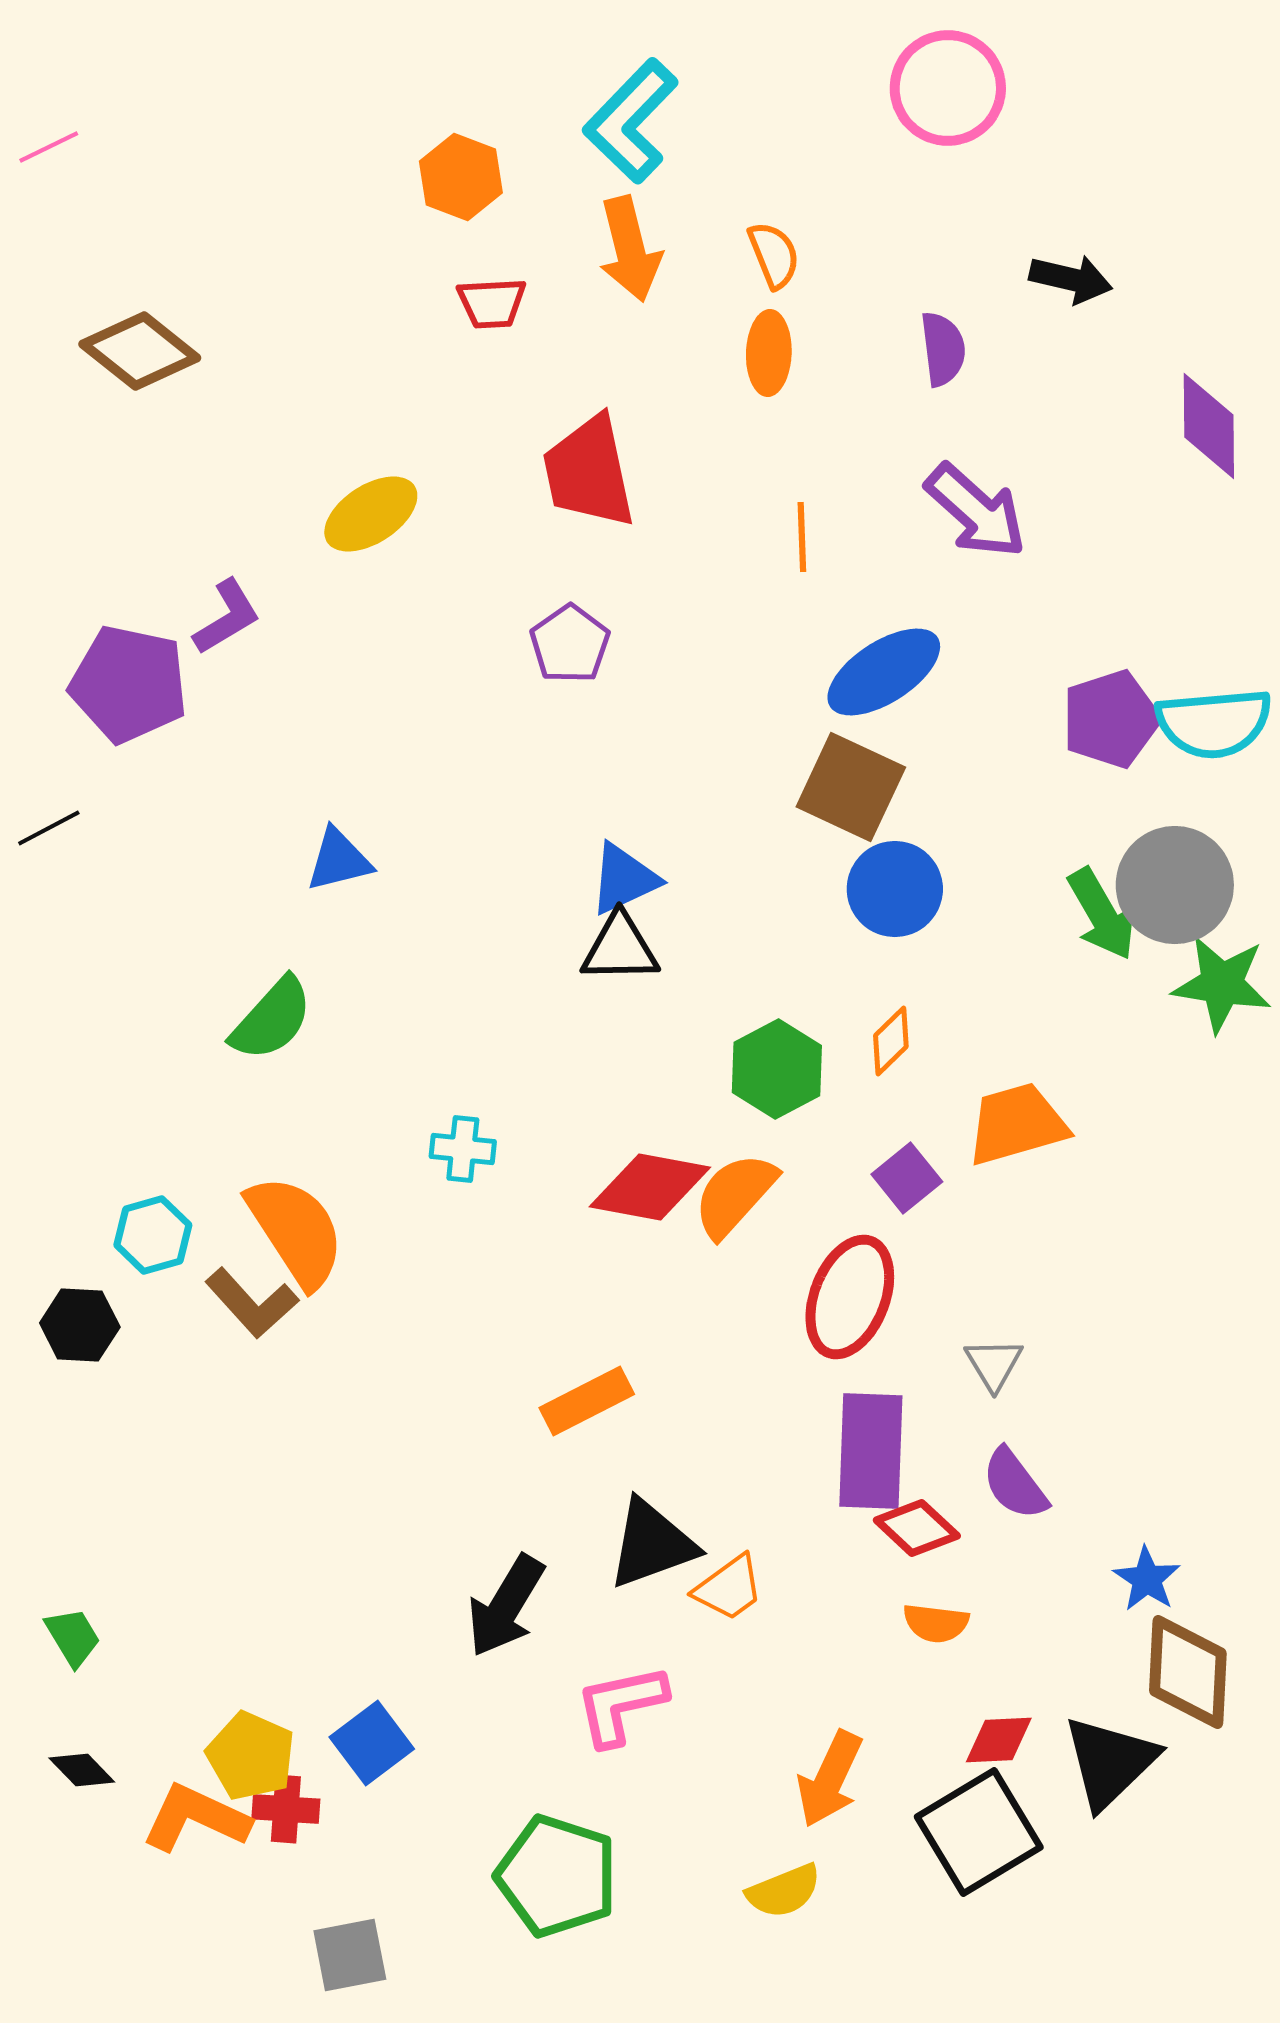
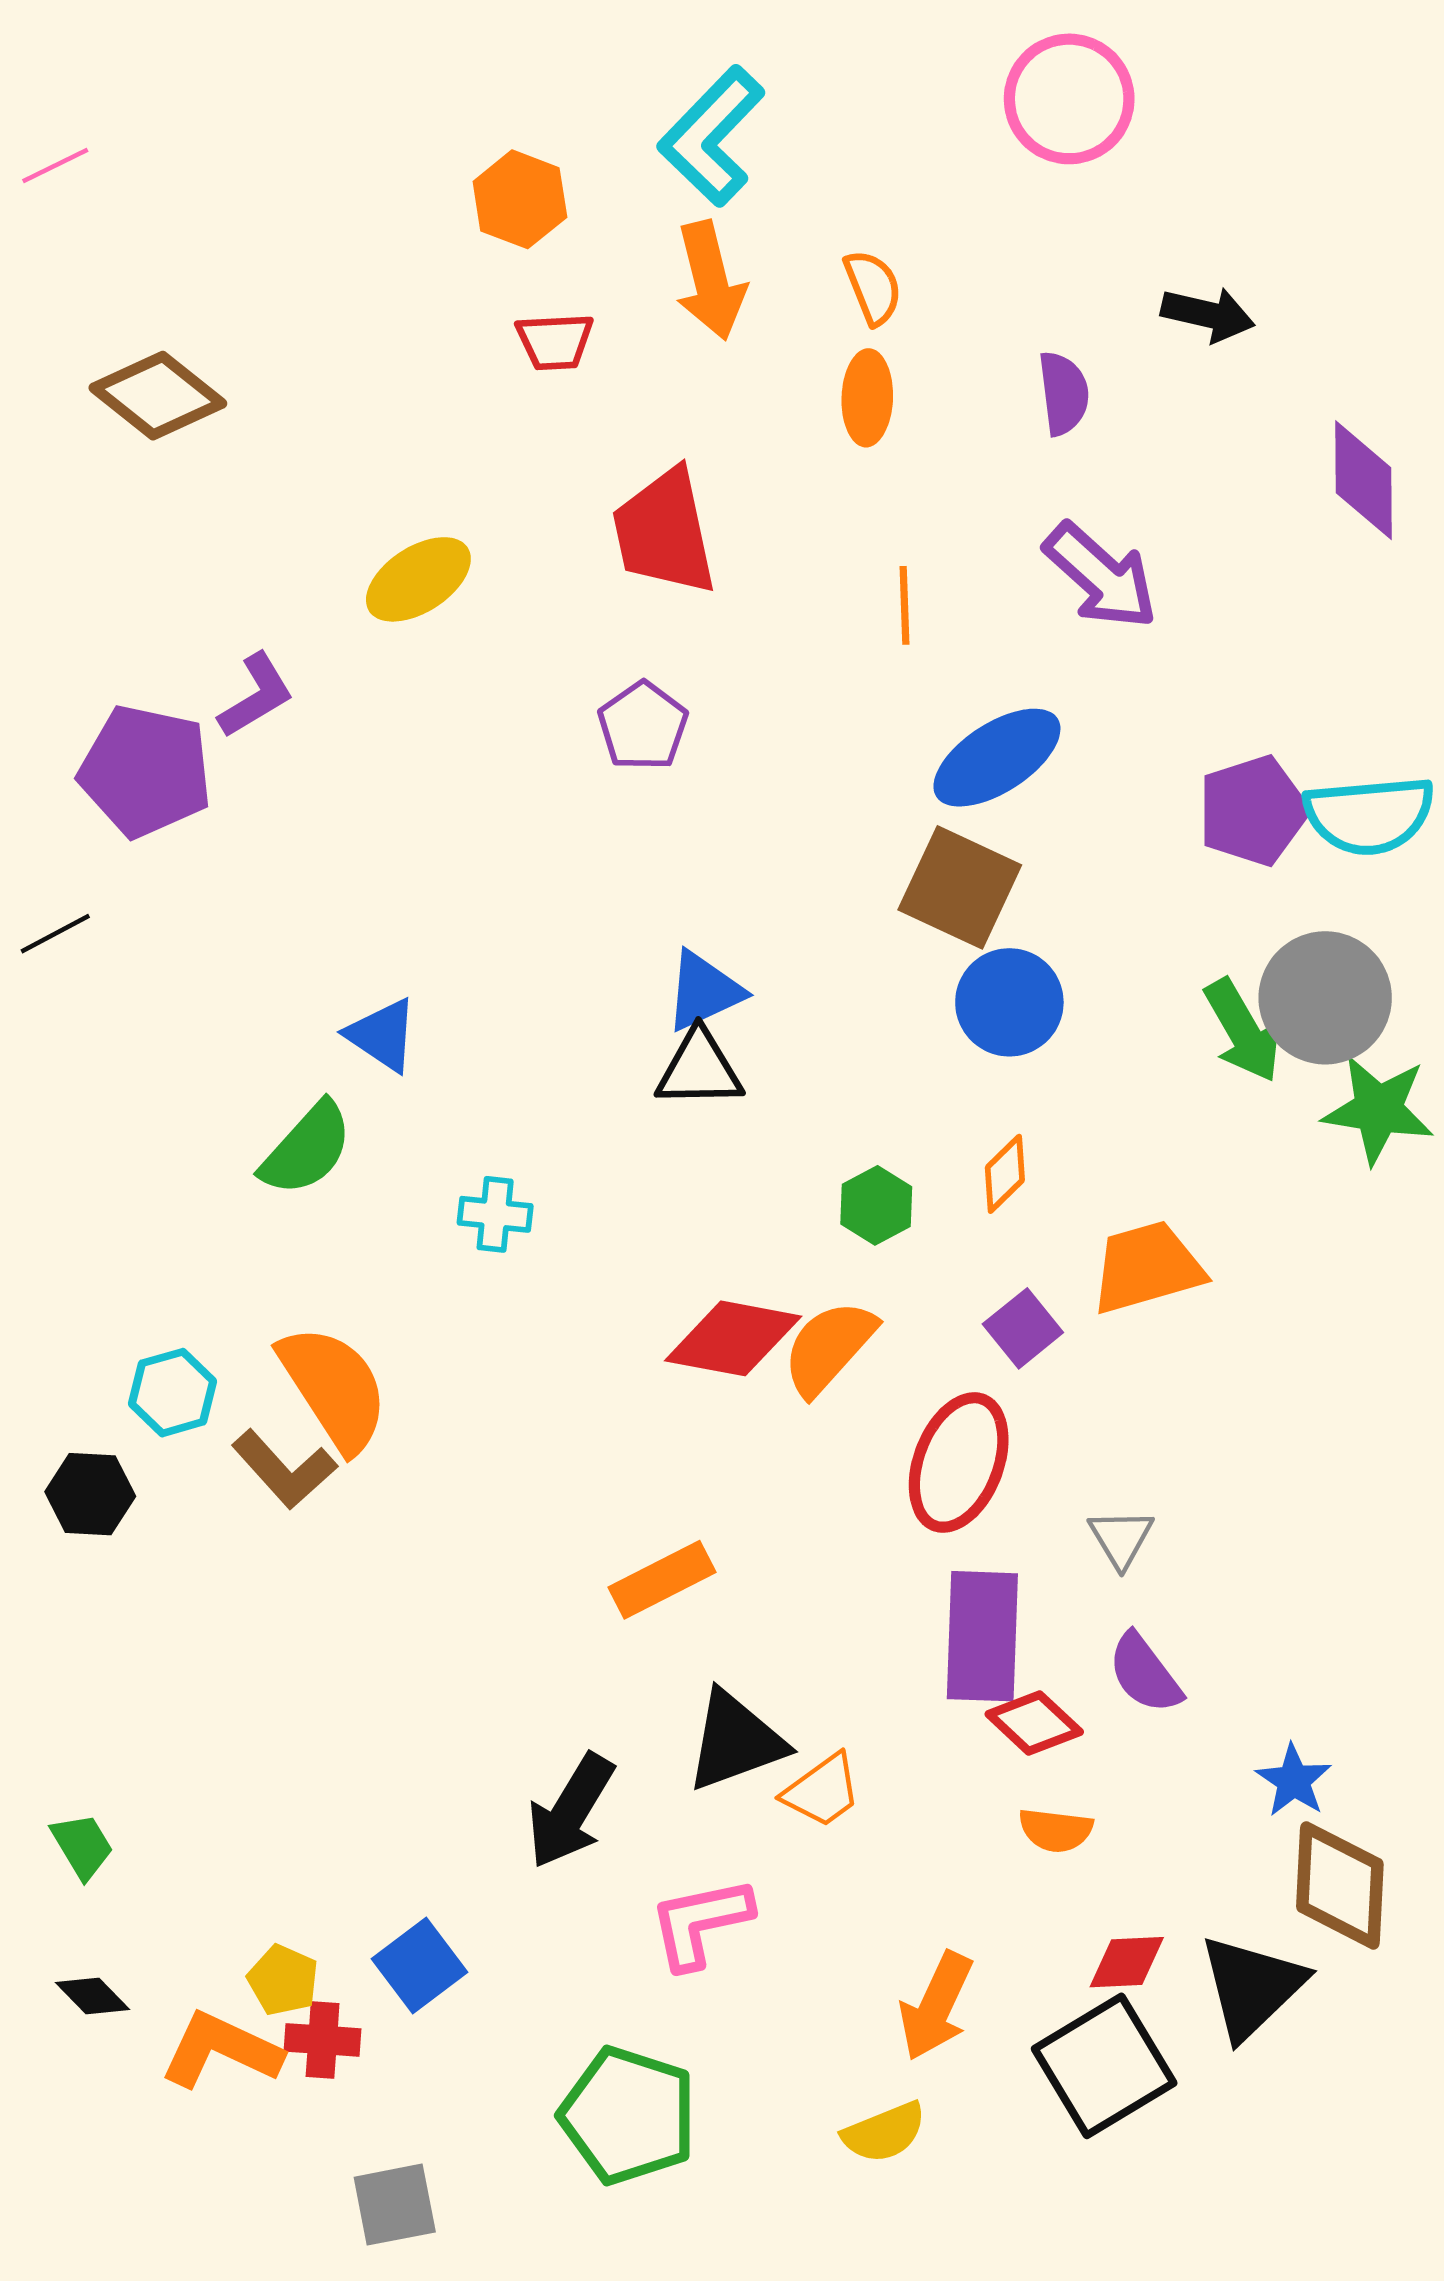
blue triangle: (339, 860) -> (382, 1035), moved, turned 48
green hexagon: (777, 1069) -> (876, 1205), size x0.7
cyan cross: (463, 1149) -> (495, 1214), moved
yellow pentagon: (251, 1756) -> (283, 1980), size x0.7

